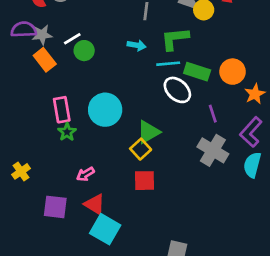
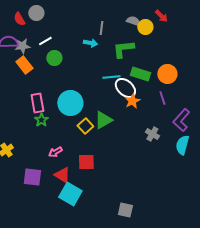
white line: (72, 39) -> (45, 41), moved
cyan arrow: (137, 45) -> (90, 43), moved
cyan line: (168, 64) -> (111, 77), moved
orange star: (255, 94) -> (132, 101), moved
purple line: (213, 114) -> (162, 98), moved
yellow square: (141, 149) -> (85, 126), moved
gray cross: (213, 150) -> (152, 134), size x0.6
red square: (145, 181) -> (86, 162), moved

